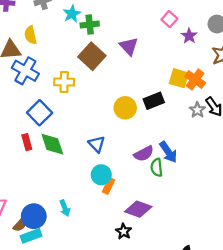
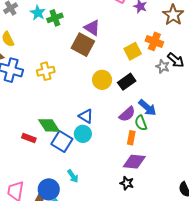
brown square: (92, 56) -> (83, 45), moved
yellow square: (179, 78) -> (133, 51), moved, turned -30
black rectangle: (154, 101) -> (127, 82), moved
blue square: (40, 113) -> (62, 141), moved
red rectangle: (27, 142) -> (29, 138), moved, turned -40
cyan circle: (101, 175) -> (83, 134), moved
orange rectangle: (109, 186) -> (131, 138), moved

